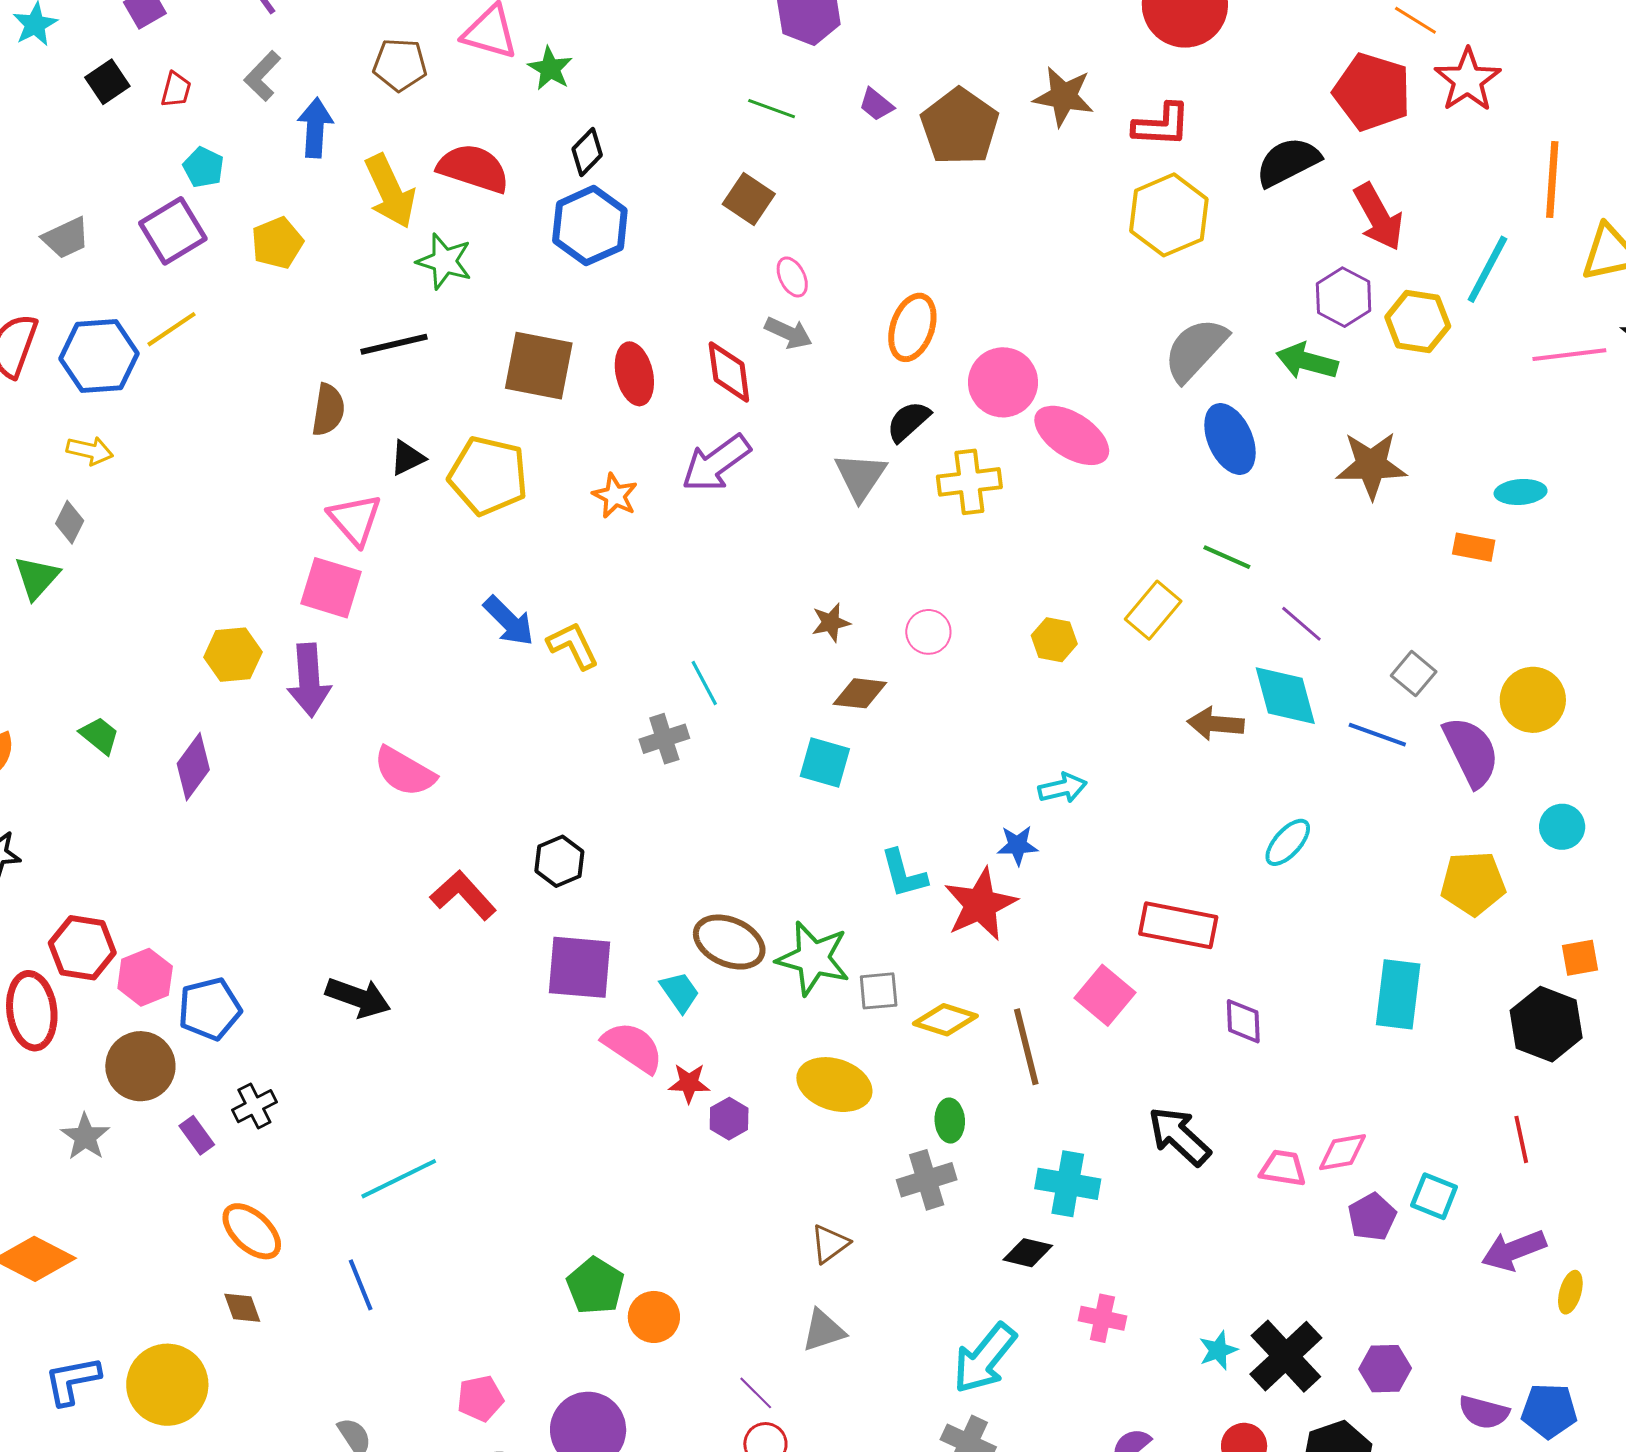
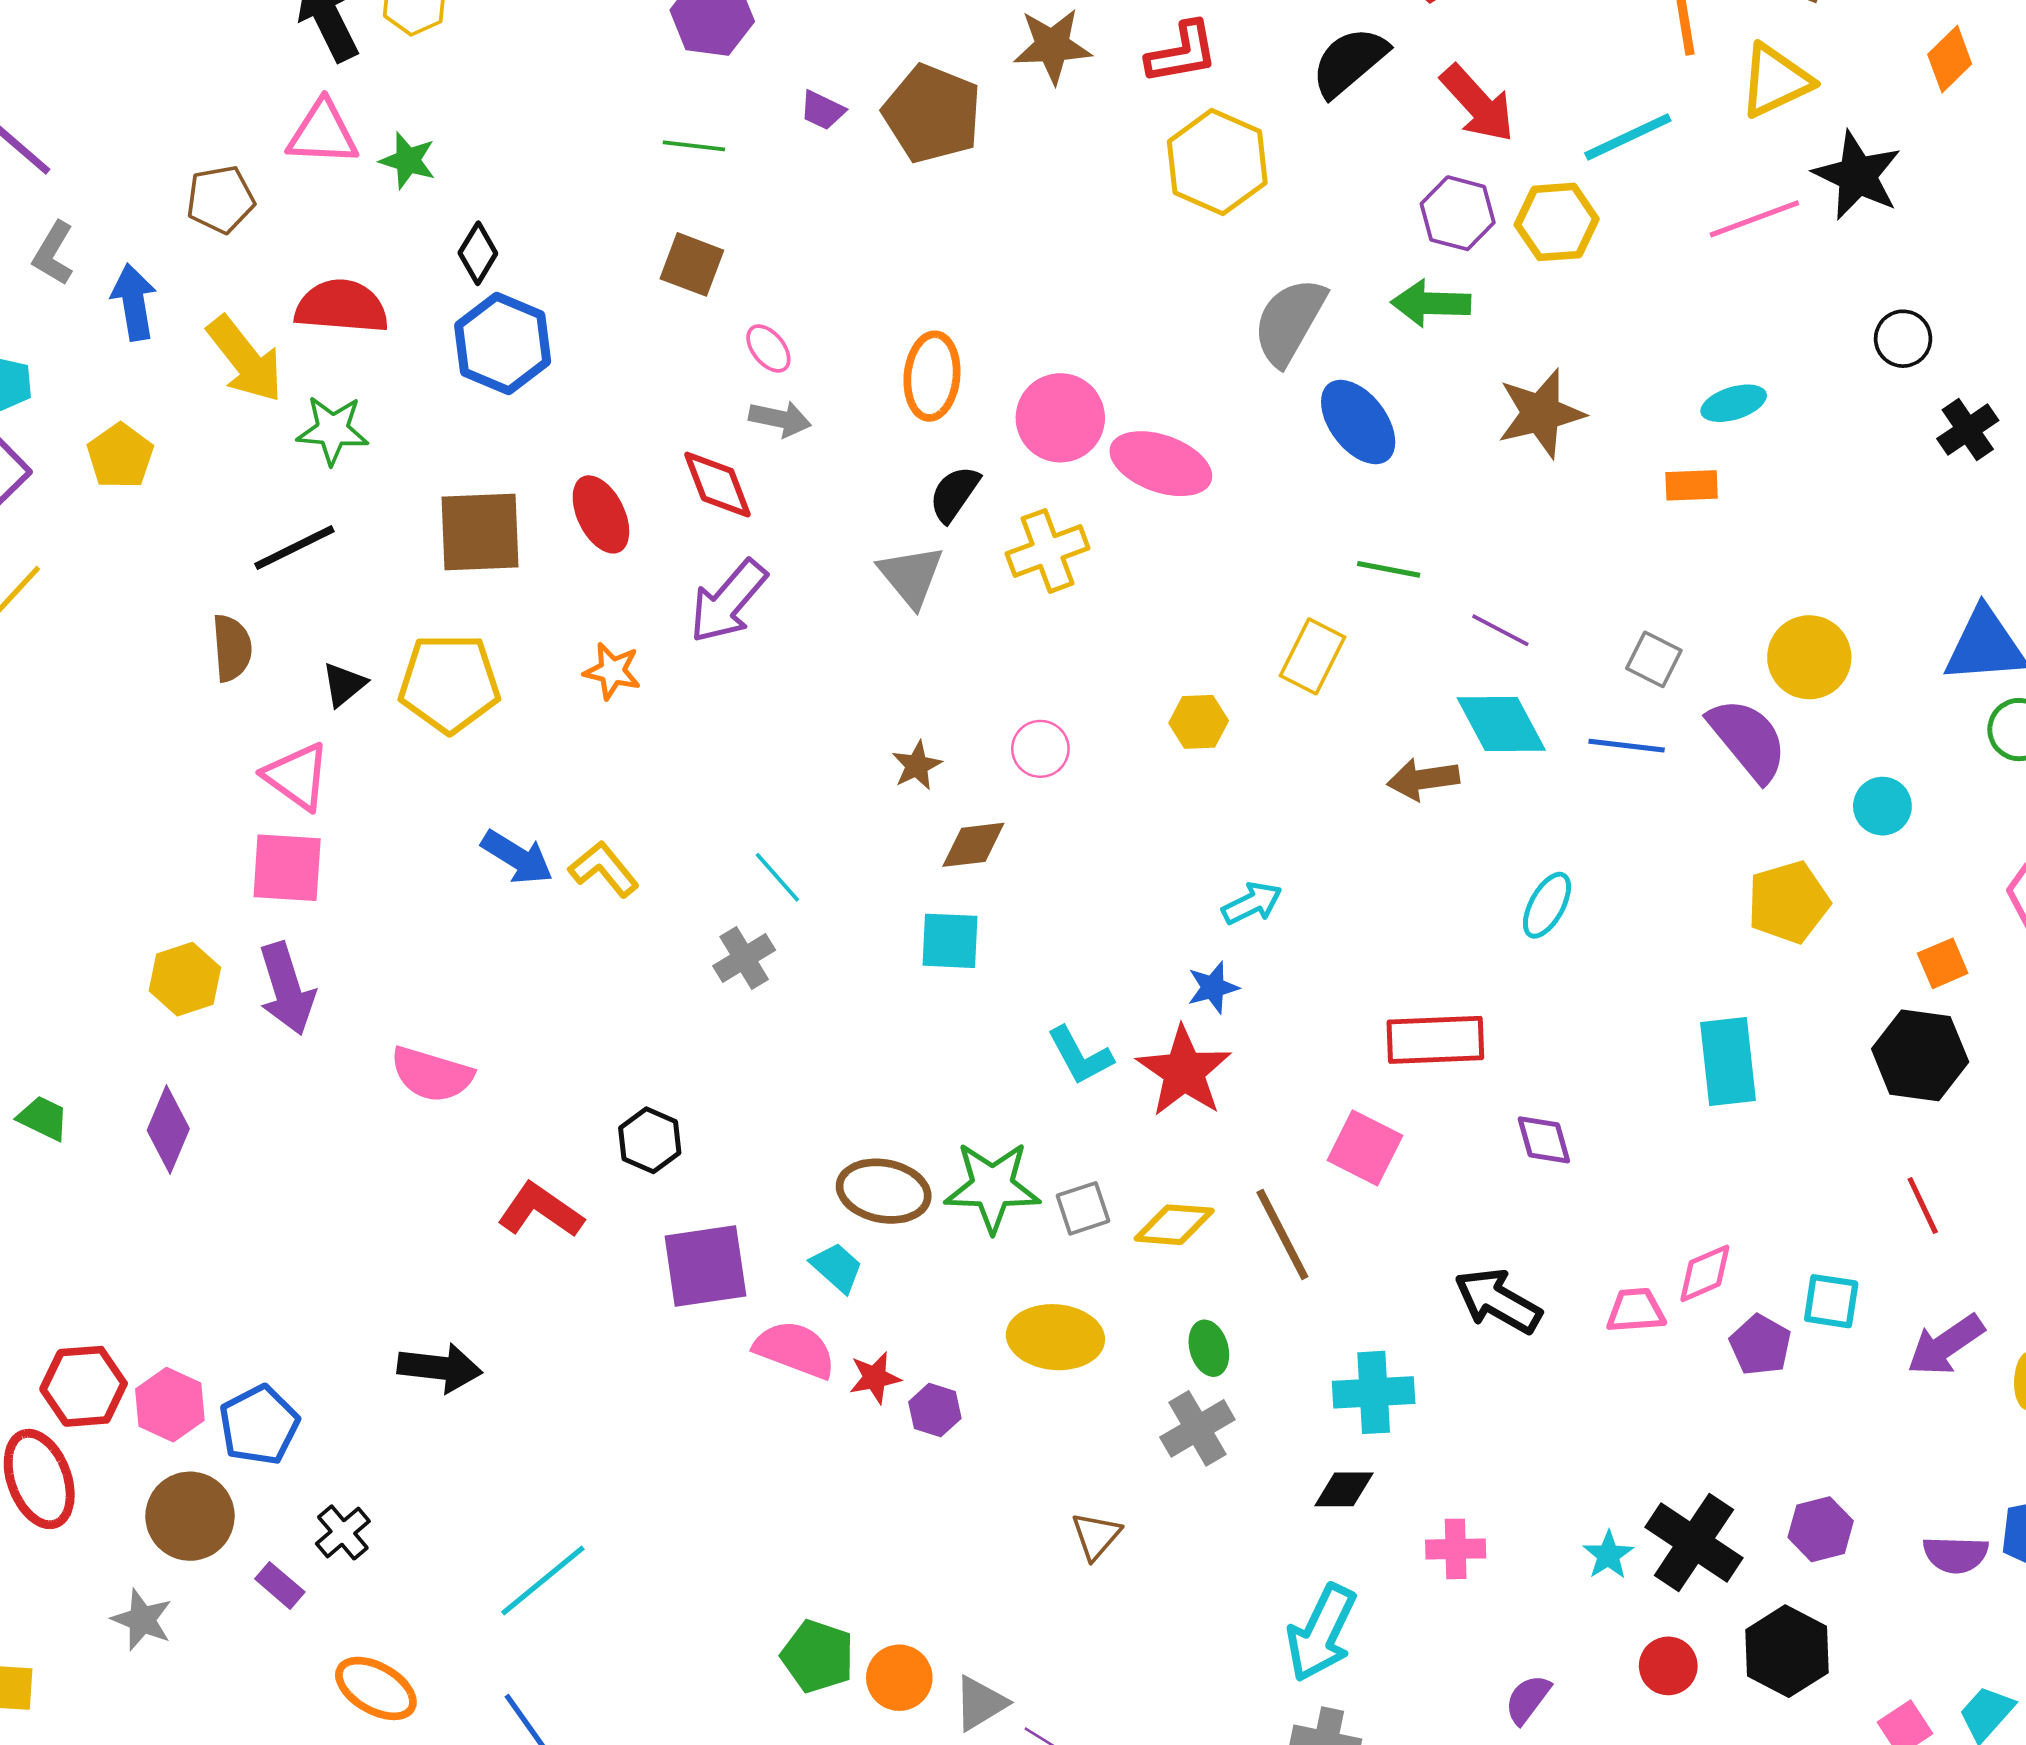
cyan line: (1487, 269) -> (1628, 137), turned 50
gray triangle: (823, 1330) -> (980, 1703), moved

